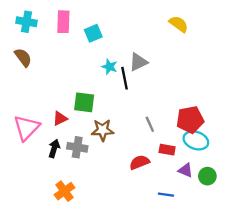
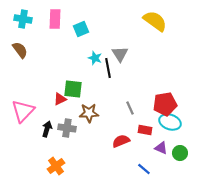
yellow semicircle: (179, 24) -> (155, 21), size x1.4
gray triangle: (138, 62) -> (120, 54), turned -36
red triangle: (60, 119) -> (60, 99), moved
blue line: (166, 195) -> (144, 169), turned 32

